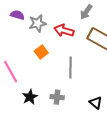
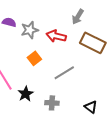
gray line: (71, 68) -> (64, 73), turned 60
black star: (30, 97) -> (26, 94), moved

